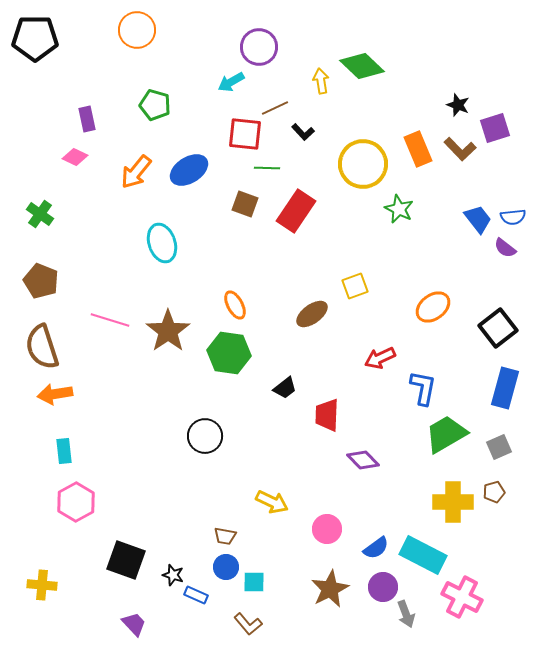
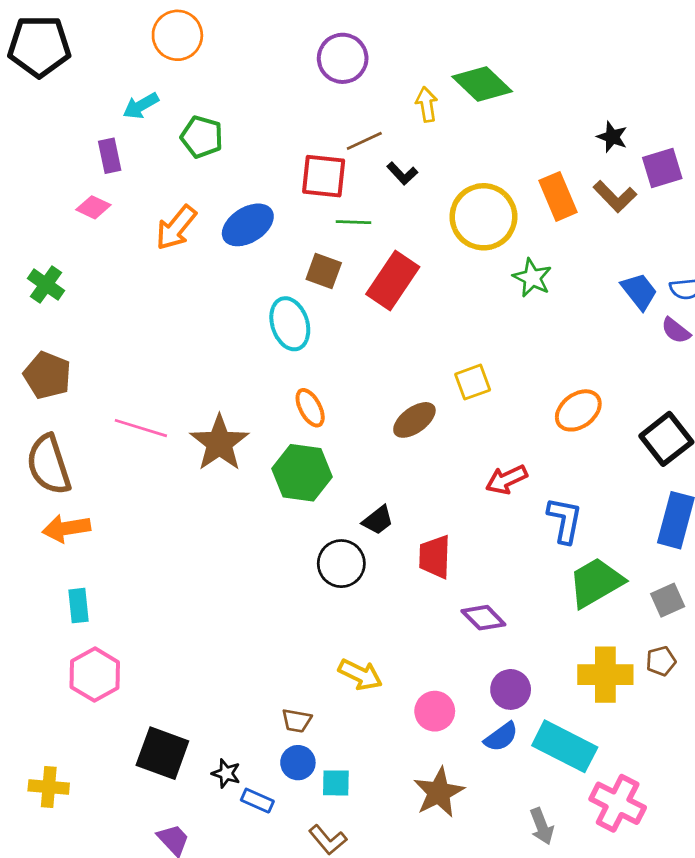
cyan arrow: (231, 82) -> (141, 106), moved
cyan ellipse: (162, 243) -> (290, 324), moved
black circle: (205, 436) -> (341, 564), moved
purple circle: (383, 587) -> (511, 689), moved

